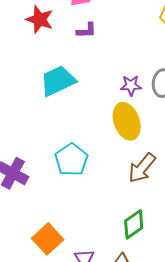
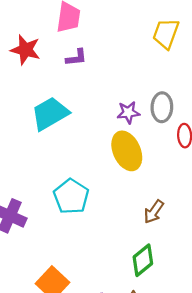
brown arrow: (142, 168) -> (154, 212), moved, size x0.7

